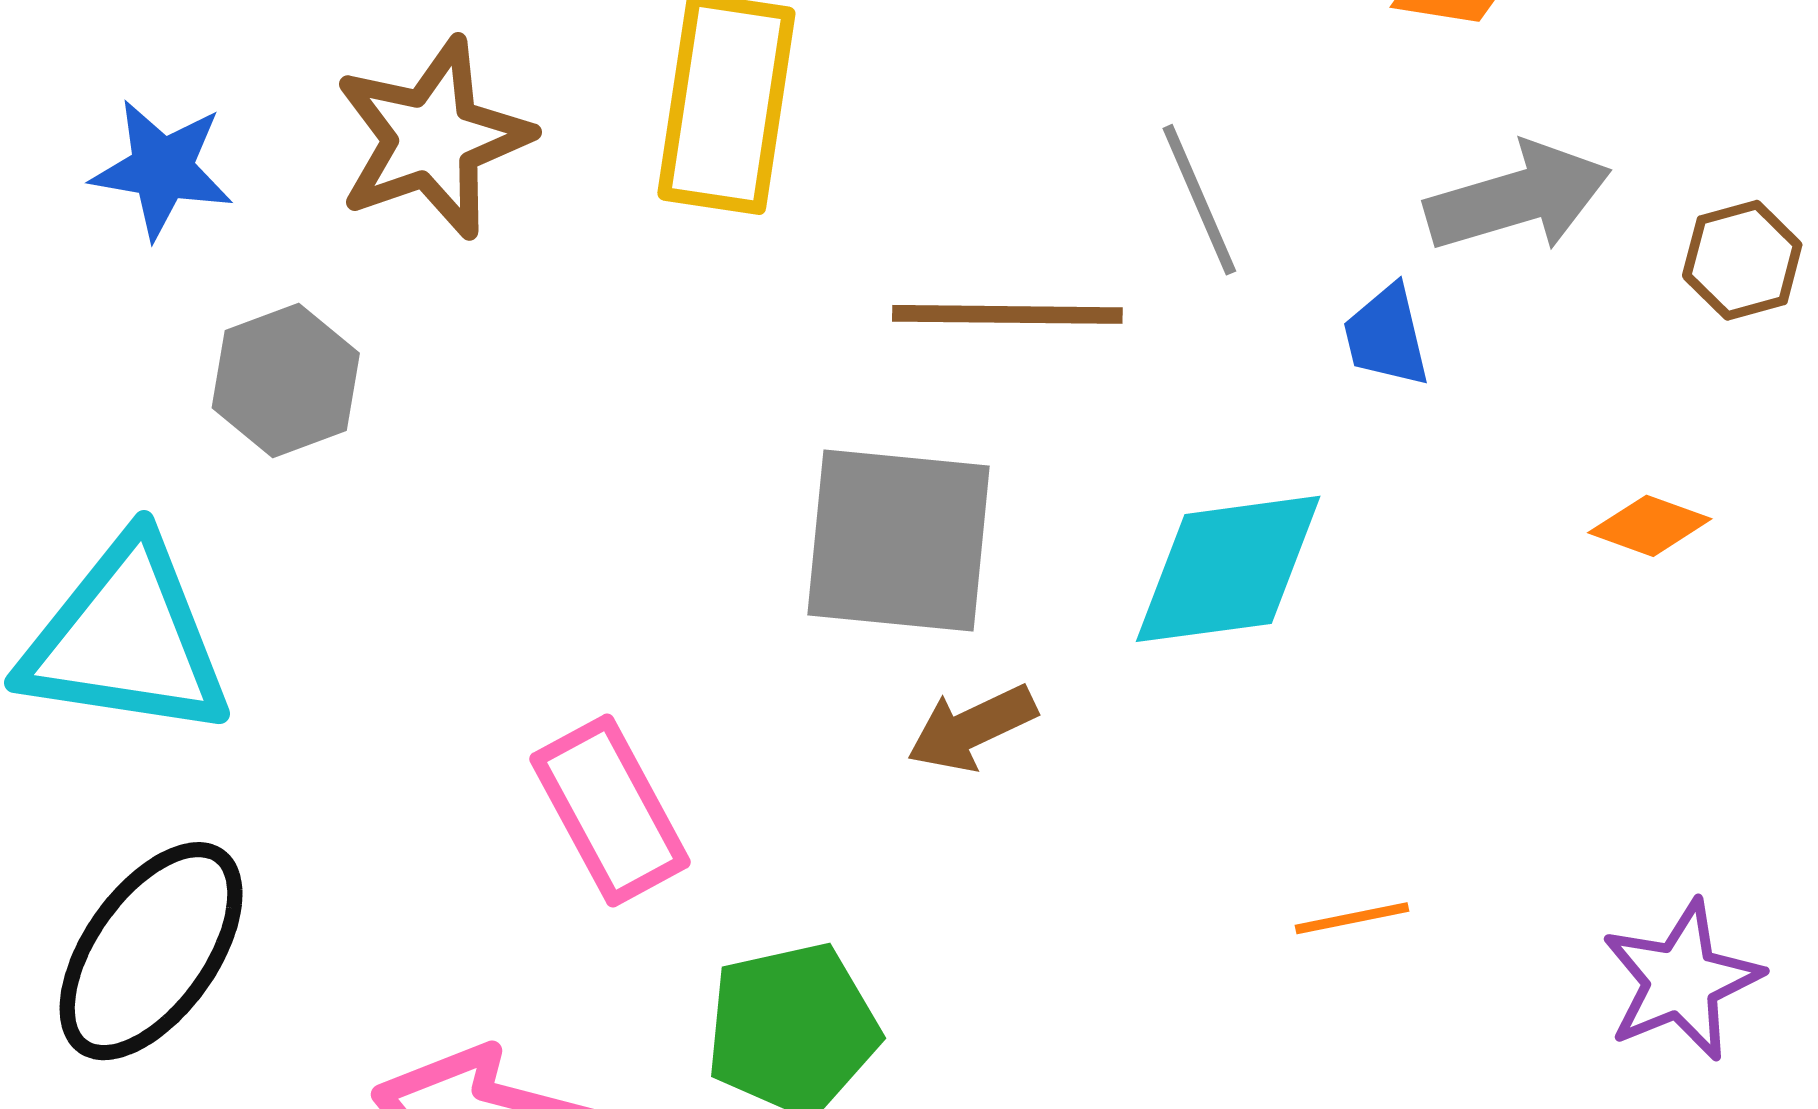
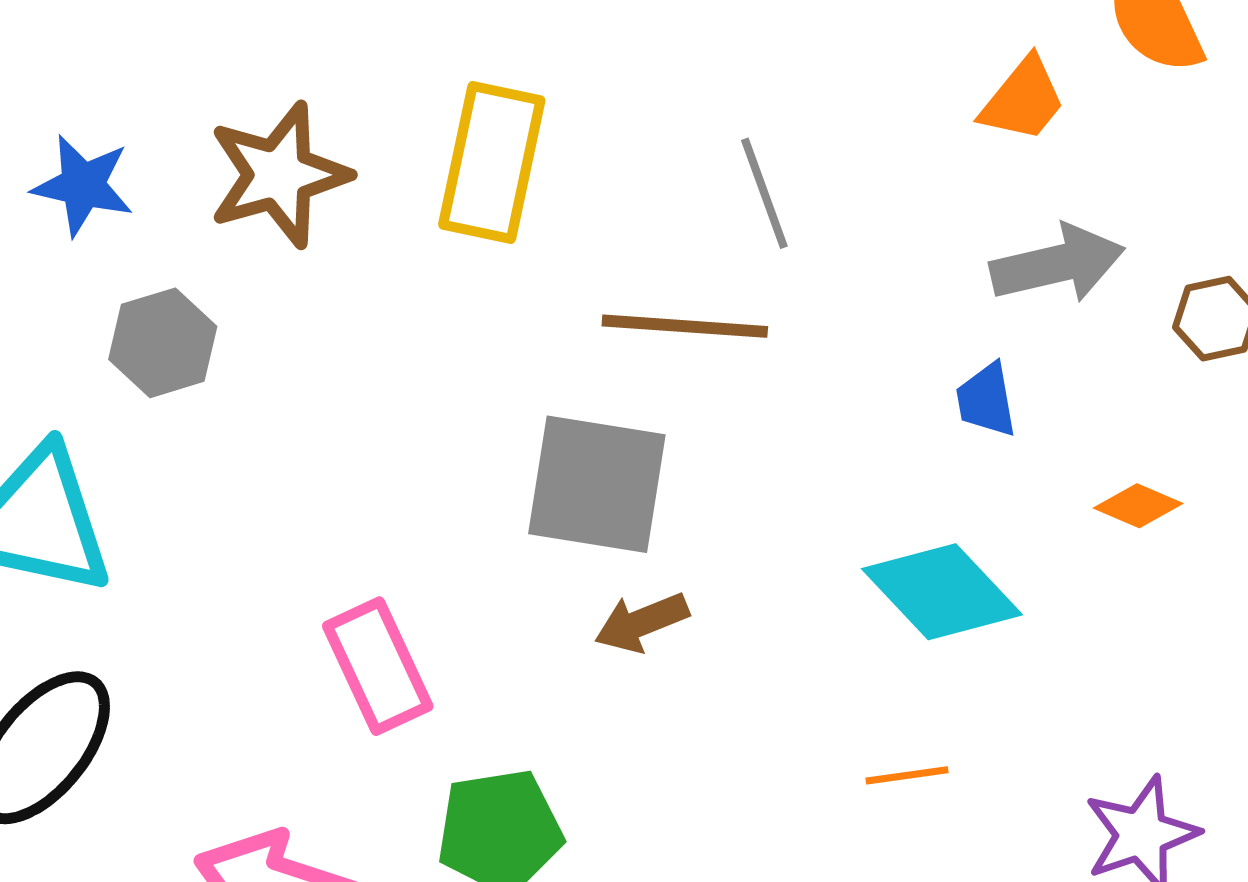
gray line: (1199, 200) -> (764, 193), moved
blue trapezoid: (1386, 336) -> (986, 400), moved
cyan diamond: (1228, 569) -> (942, 592), moved, turned 51

